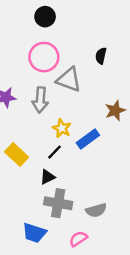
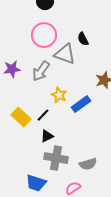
black semicircle: (101, 56) -> (83, 39), moved, turned -40
gray arrow: (40, 100) -> (41, 71), turned 30
black line: (55, 152) -> (43, 115), moved

